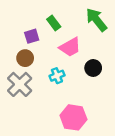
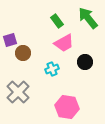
green rectangle: (54, 23) -> (57, 21), moved
purple square: (32, 36) -> (10, 40), moved
gray cross: (20, 84) -> (18, 92), moved

